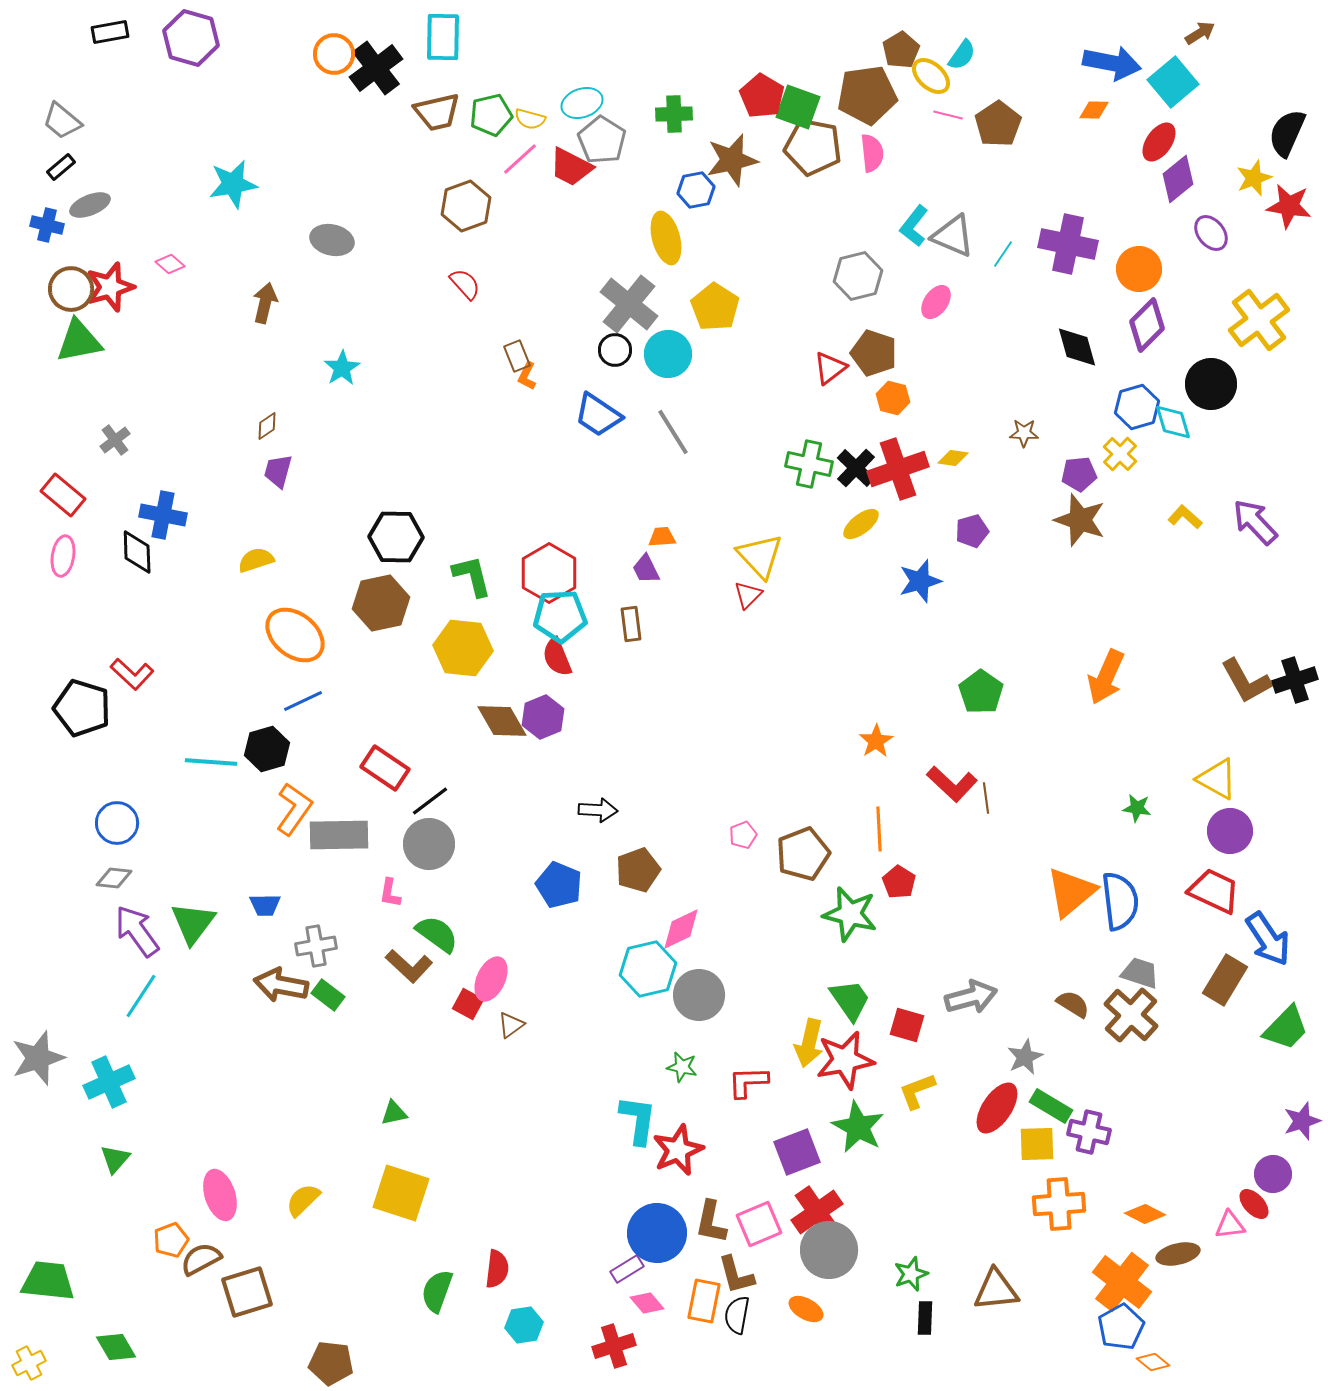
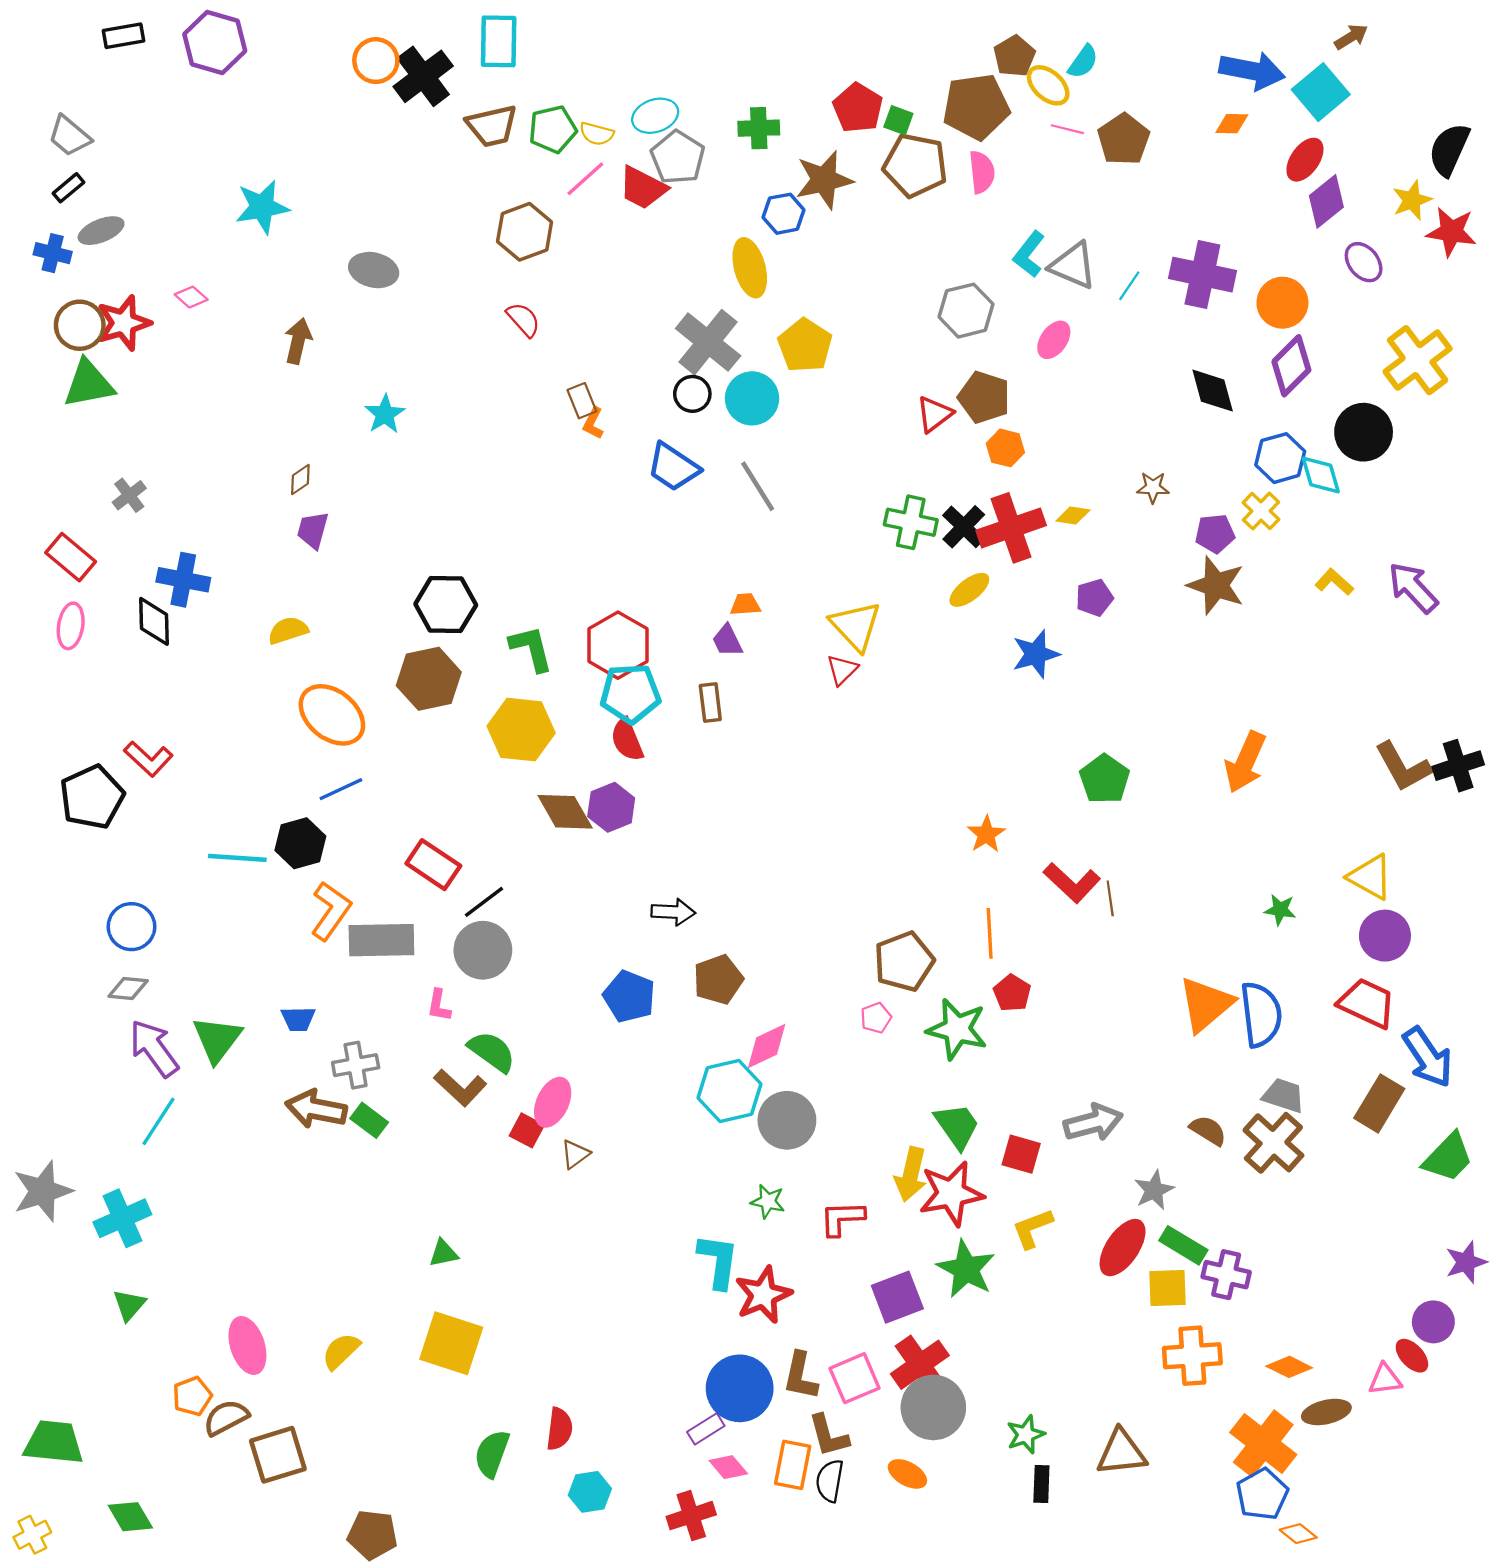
green square: (798, 107) -> (898, 120), size x0.6
black pentagon: (82, 708) -> (92, 797), turned 30
pink pentagon: (743, 835) -> (876, 1018), moved

